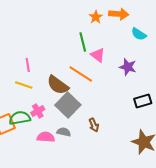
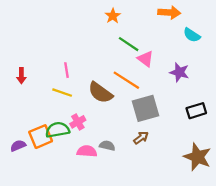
orange star: (96, 17) -> (113, 16), moved
green line: (83, 42) -> (129, 44), turned -42
gray square: (68, 105) -> (146, 108), moved, turned 30
brown arrow: (94, 125) -> (141, 138), turned -104

